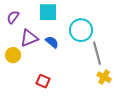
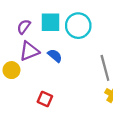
purple semicircle: (13, 17) -> (24, 27), moved
cyan circle: (81, 30) -> (78, 26), moved

